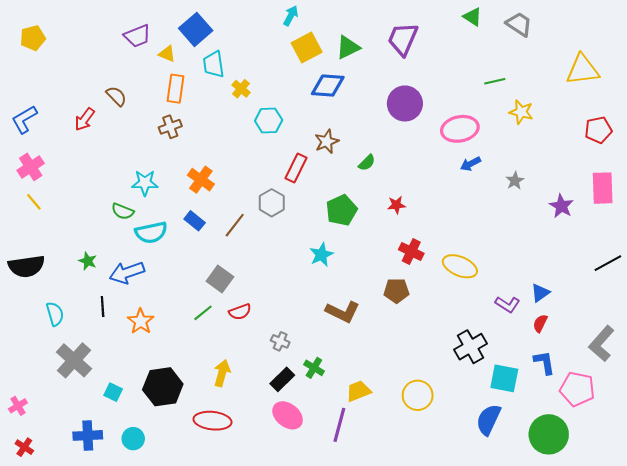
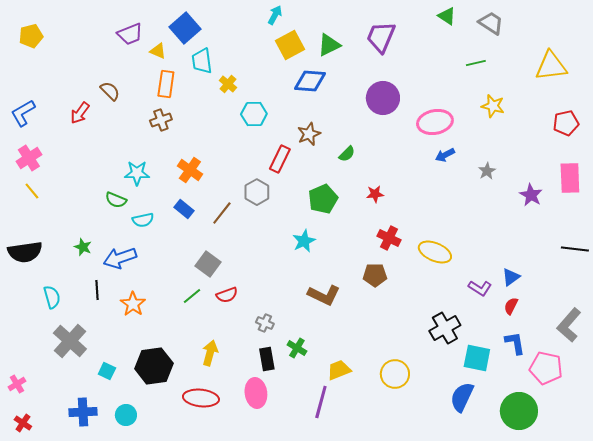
green line: (495, 81) -> (476, 63), moved
cyan semicircle: (151, 232) -> (143, 220), size x0.7
black line: (608, 263) -> (575, 249), turned 36
black rectangle: (282, 379) -> (267, 359), turned -55
pink ellipse: (288, 415) -> (256, 393), moved, turned 44

